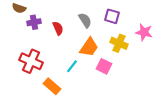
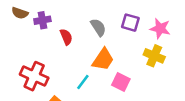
purple cross: (34, 22) -> (42, 20), moved
pink star: (144, 32) -> (160, 29), moved
yellow cross: (119, 43) -> (154, 56), moved

